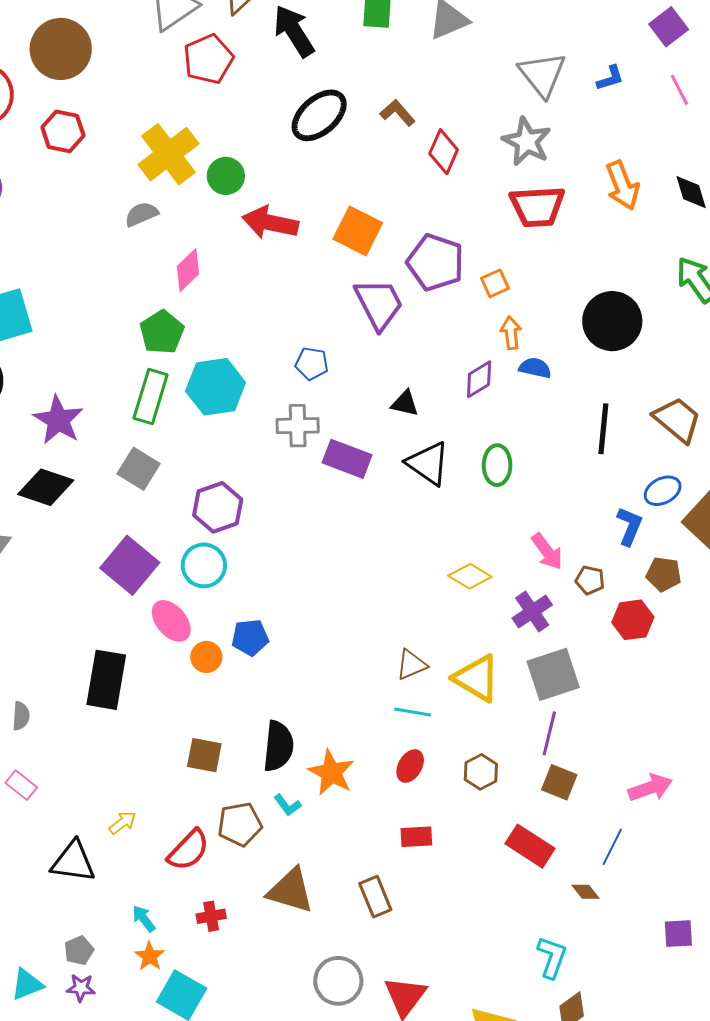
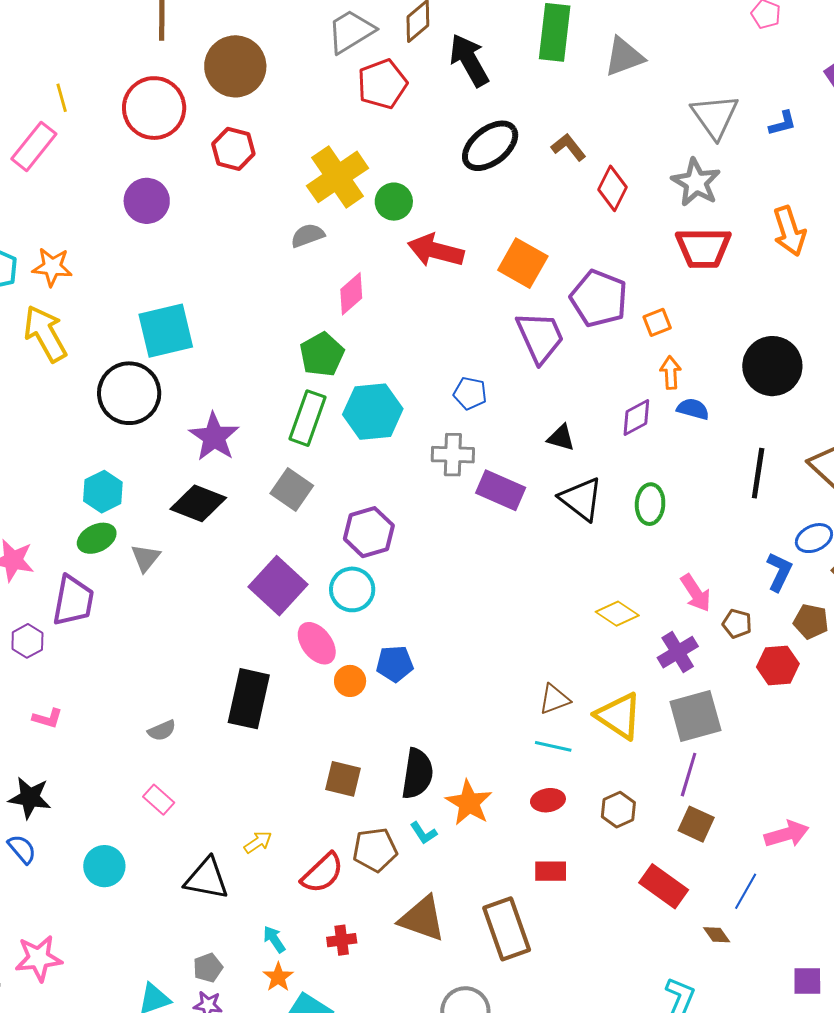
gray semicircle: (21, 716) -> (162, 731), turned 60
red ellipse: (410, 766) -> (548, 800), turned 48
brown rectangle: (375, 897) -> (507, 929), size x1.5

